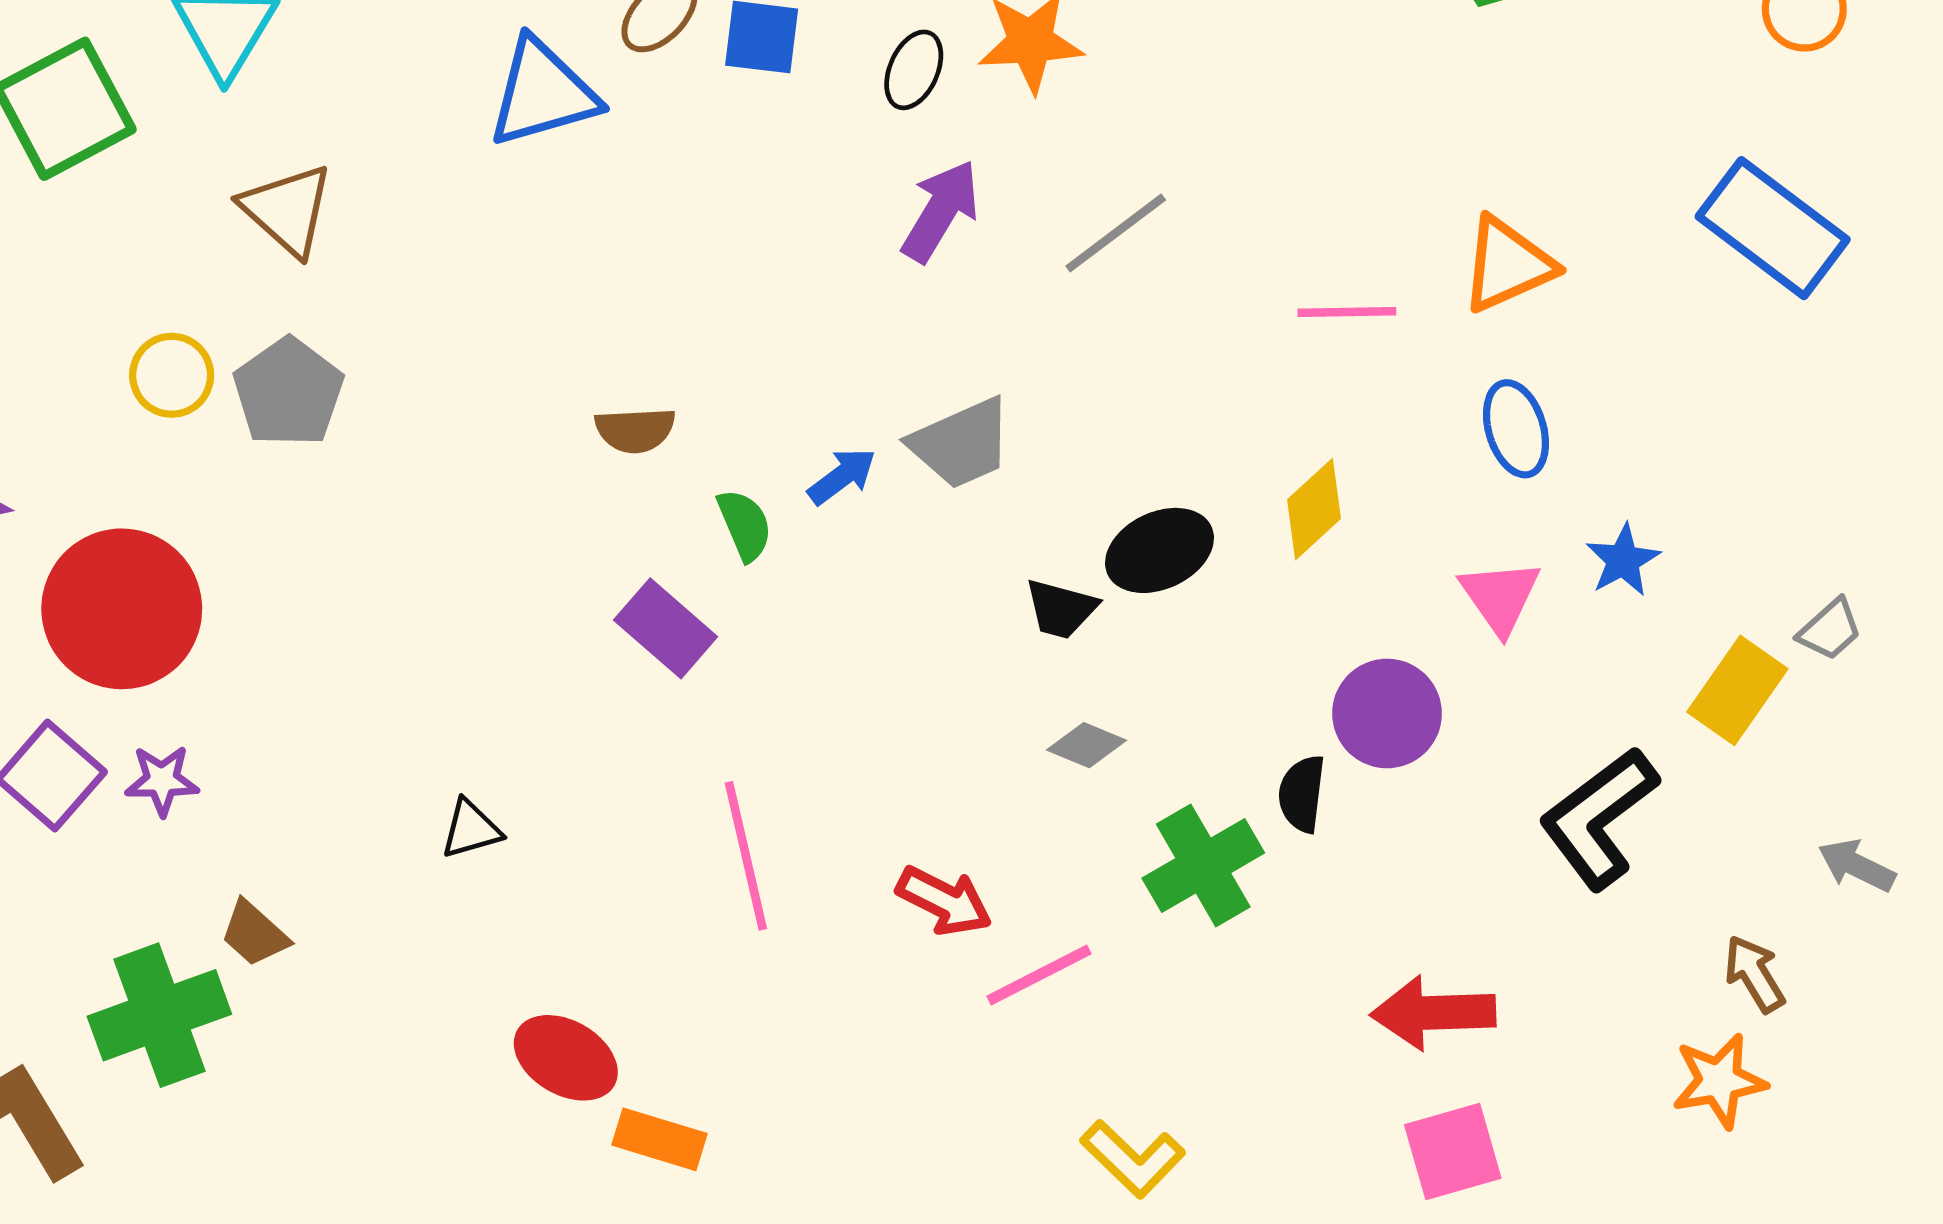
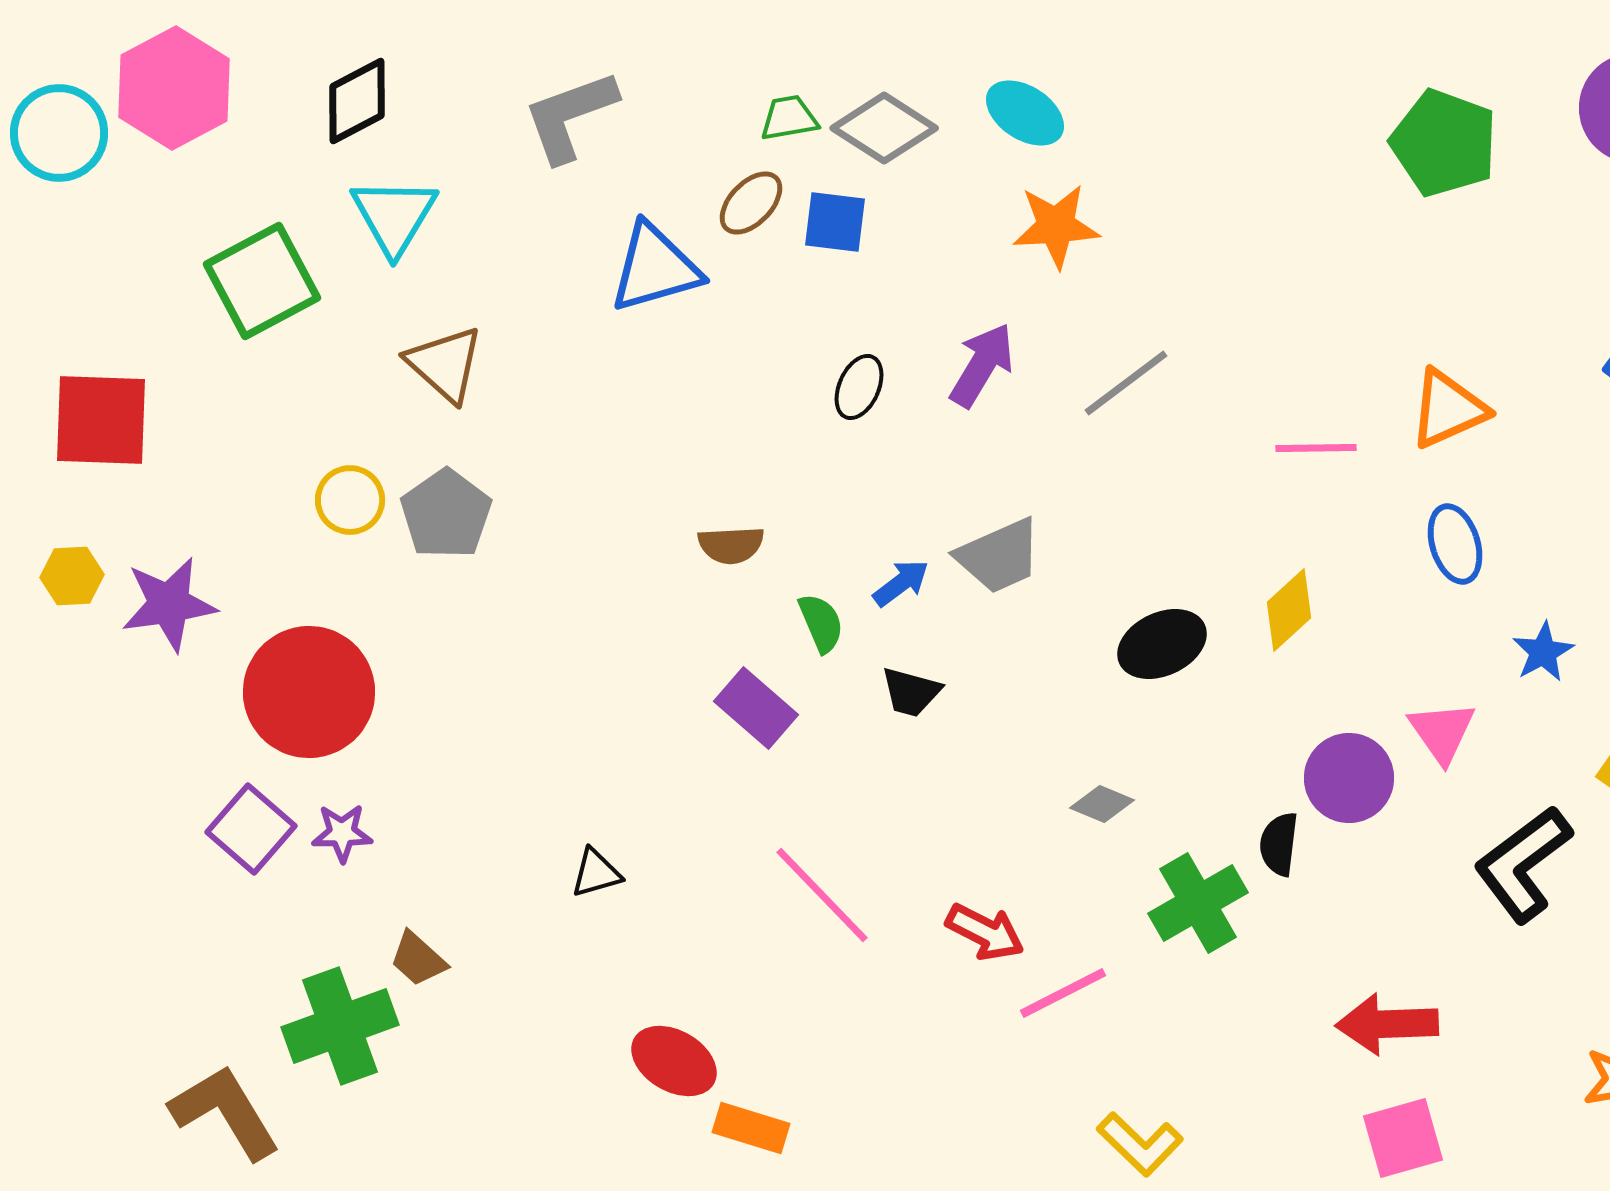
black ellipse: (914, 70) -> (859, 387), moved
pink triangle: (1500, 597) -> (1442, 732), moved
black trapezoid: (1061, 609) -> (911, 692), moved
pink line: (746, 856) -> (822, 895), turned -31

